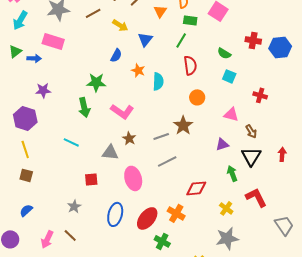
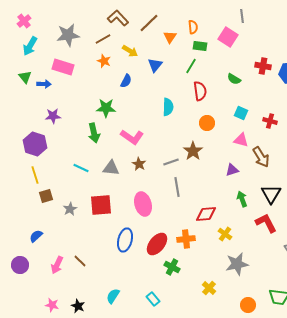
green triangle: (15, 51) -> (25, 77), turned -32
orange star: (138, 70) -> (104, 61), moved
cyan square: (229, 76) -> (241, 113), moved
brown arrow: (251, 131) -> (261, 157), size x1.5
gray triangle: (110, 152) -> (111, 168), moved
black triangle: (251, 156) -> (271, 194), moved
gray line: (167, 161) -> (177, 187), turned -72
brown square: (26, 175) -> (46, 196), moved, turned -32
red square: (91, 179) -> (101, 205), size x1.6
gray star: (74, 206) -> (70, 209), moved
yellow cross: (226, 208) -> (225, 234), moved
orange cross: (176, 213) -> (186, 239), turned -36

